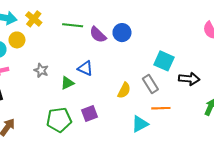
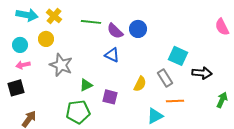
yellow circle: (17, 40) -> (46, 39), moved
blue triangle: (85, 68) -> (112, 55), moved
gray star: (41, 70) -> (61, 65), size x1.6
green triangle: (67, 83) -> (86, 85), moved
purple square: (89, 113) -> (110, 97), moved, turned 35

